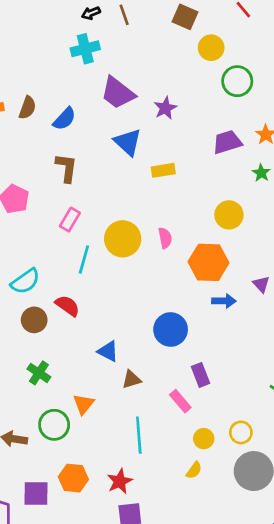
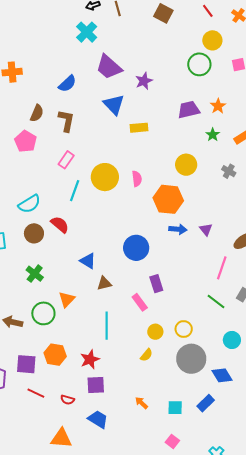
yellow circle: (211, 48) -> (212, 40), moved
cyan cross: (85, 49) -> (87, 32), turned -35
brown semicircle: (27, 108) -> (37, 113), moved
purple triangle: (261, 284) -> (206, 229), moved

